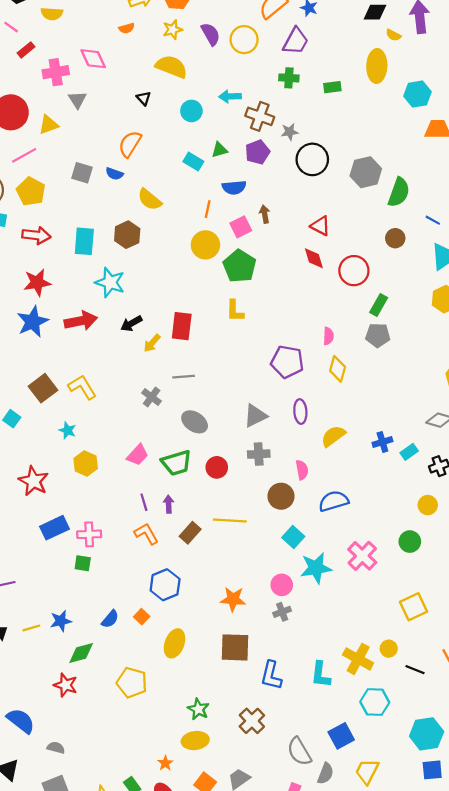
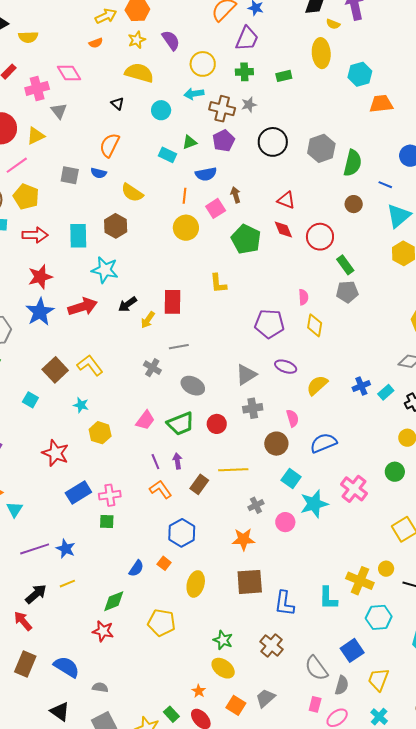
yellow circle: (244, 40) -> (203, 64), moved
gray star: (290, 132) -> (249, 105), moved
green pentagon: (240, 266) -> (246, 239), moved
green rectangle: (379, 305) -> (345, 265), turned -60
purple ellipse: (300, 412) -> (286, 367), turned -60
gray cross: (282, 612) -> (256, 505), moved
blue star: (61, 621) -> (66, 549), moved, turned -30
yellow ellipse: (195, 741) -> (223, 668), turned 50

